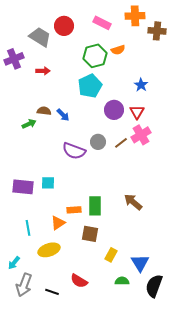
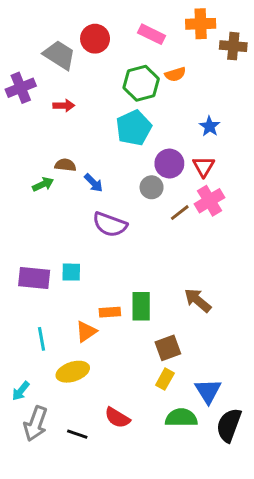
blue arrow: (63, 115) -> (94, 183), moved
gray circle: (98, 142) -> (152, 187), moved
brown square: (90, 234) -> (168, 348), moved, turned -30
green semicircle: (122, 281) -> (181, 418), size x1.5

